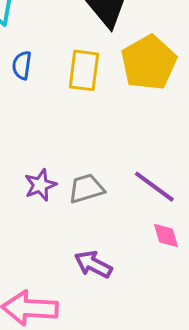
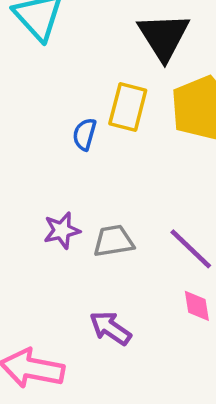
blue semicircle: (22, 65) -> (84, 134), moved

